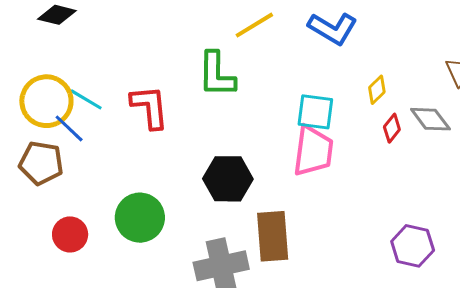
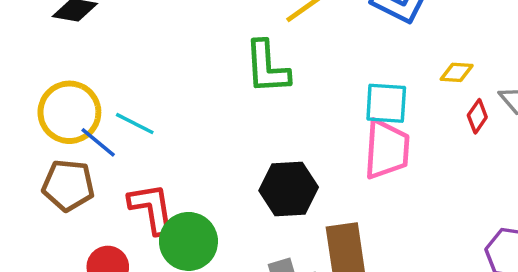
yellow diamond: (377, 90) -> (457, 72), turned 52
cyan line: (86, 99) -> (135, 124), moved
red L-shape: (150, 107) -> (152, 208), moved

